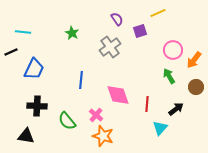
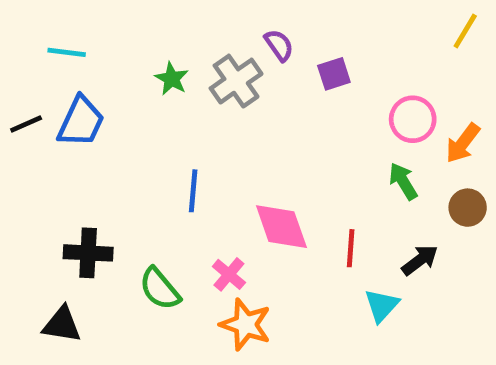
yellow line: (158, 13) -> (465, 31), moved, turned -35
cyan line: (23, 32) -> (67, 52), moved
gray cross: (110, 47) -> (236, 81), moved
blue trapezoid: (34, 69) -> (81, 122), moved

